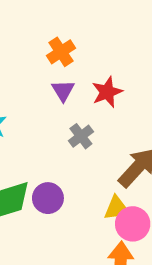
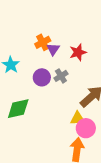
orange cross: (61, 52) -> (43, 42), moved
purple circle: (48, 198) -> (42, 77), moved

